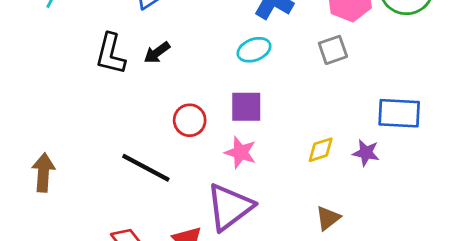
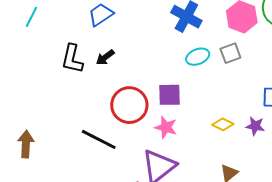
cyan ellipse: (254, 50) -> (198, 57), moved
red circle: (190, 120) -> (129, 105), size x1.6
yellow diamond: (321, 150) -> (223, 124), turned 45

